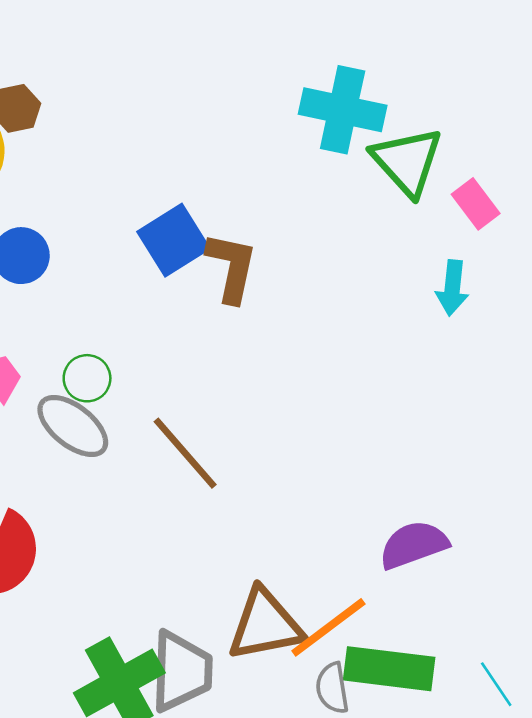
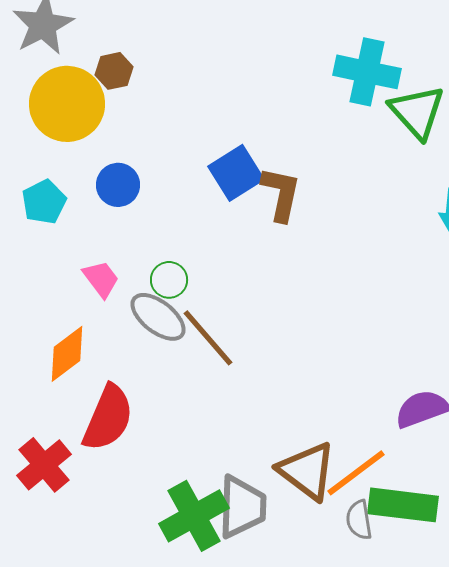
brown line: (185, 453) -> (208, 338), moved
brown triangle: (265, 625) -> (307, 471), turned 48

